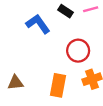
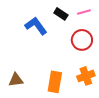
red circle: (78, 51) -> (82, 40), moved

